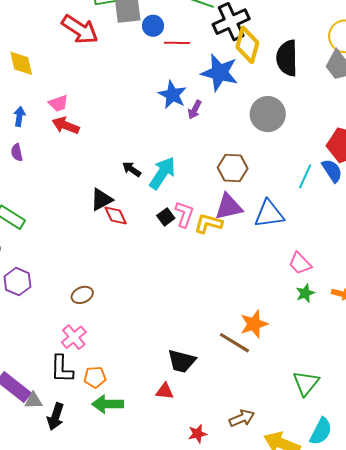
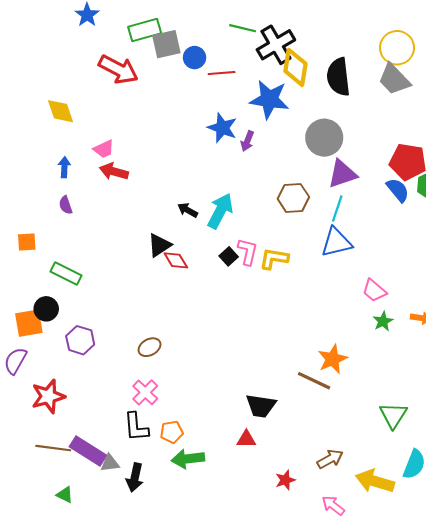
cyan line: (305, 176) -> (337, 209), moved
purple triangle: (229, 207) -> (342, 174), moved

